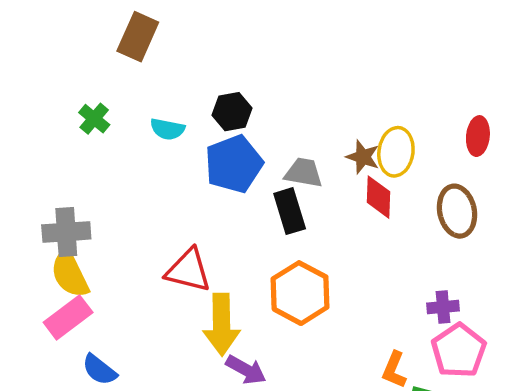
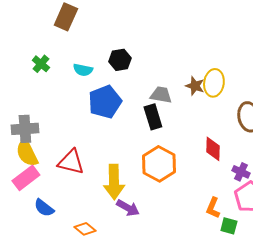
blue pentagon: (234, 164) -> (105, 102), moved
red diamond: (379, 197) -> (213, 149), moved
red triangle: (188, 270) -> (71, 162), moved
purple cross: (443, 307) -> (241, 172), turned 30

